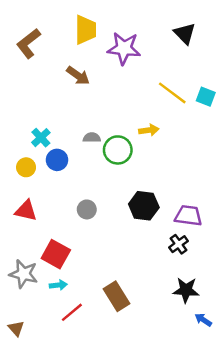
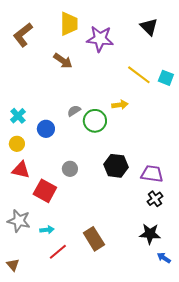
cyan cross: (41, 138) -> (18, 116), moved
gray semicircle: (92, 138) -> (74, 111), turned -32
yellow circle: (26, 167) -> (17, 144), moved
black cross: (178, 244) -> (155, 199), moved
red square: (56, 254) -> (45, 191), moved

